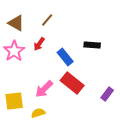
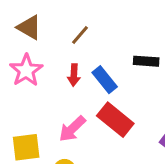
brown line: (47, 20) -> (80, 35), moved
red arrow: (39, 44) -> (74, 75), moved, turned -32

